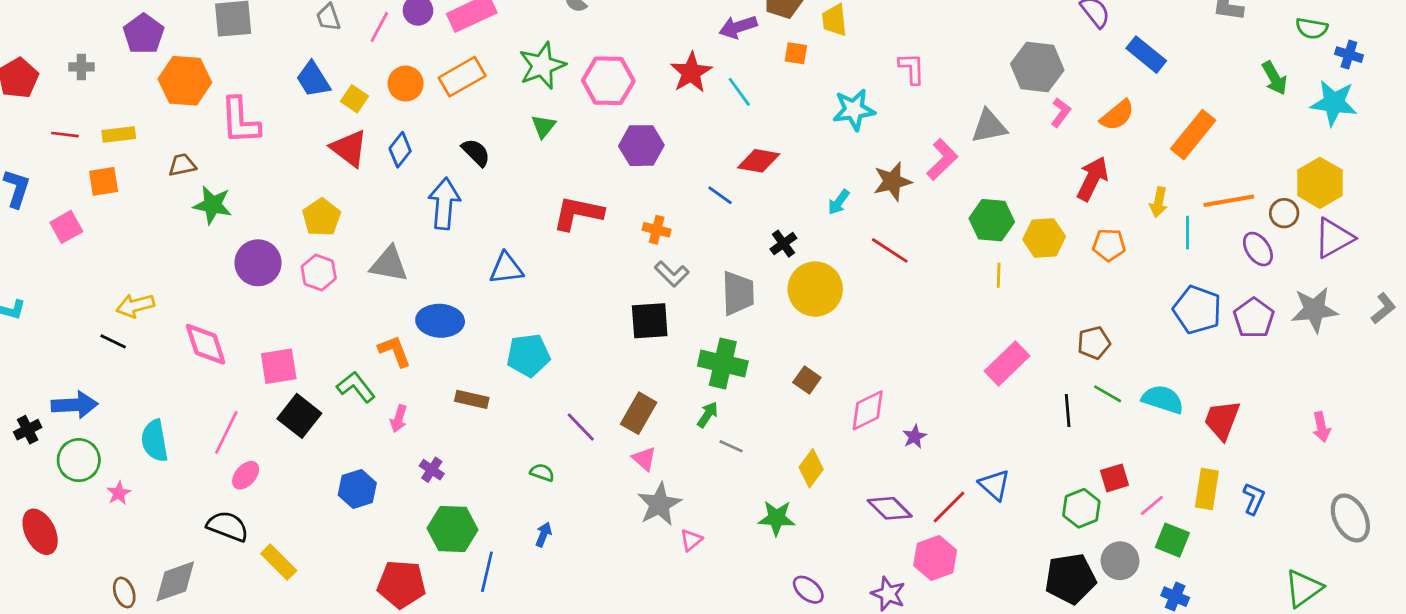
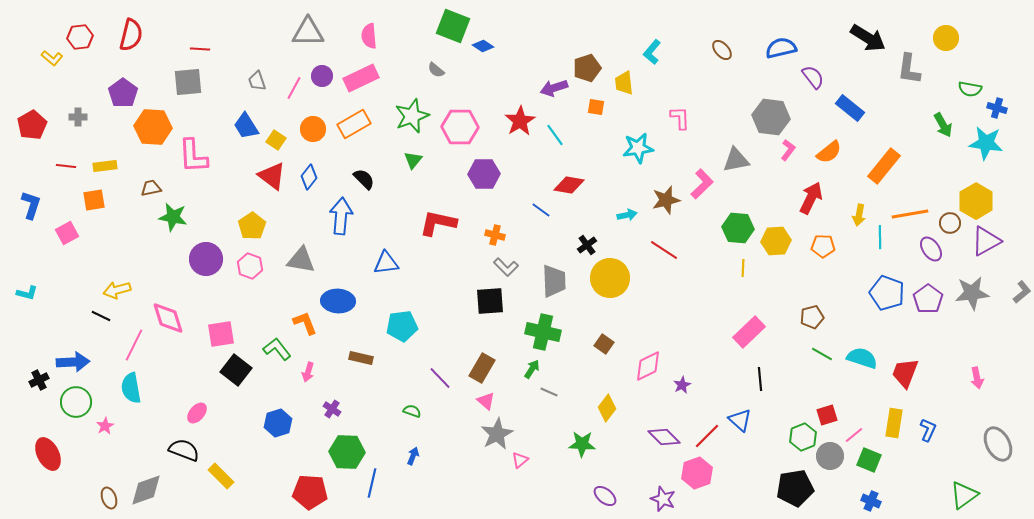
cyan arrow: (839, 202) -> (627, 215), turned -138
black line: (1068, 410) -> (760, 379), moved
pink line: (226, 432) -> (134, 345), moved
gray circle: (1120, 561) -> (830, 456), moved

